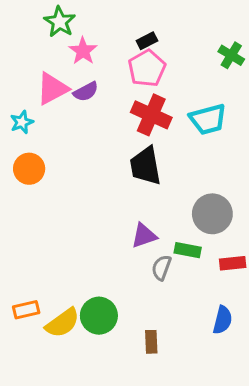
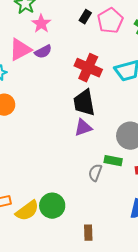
black rectangle: (147, 41) -> (85, 17), turned -32
pink pentagon: (147, 68) -> (110, 21), moved
purple triangle: (144, 236) -> (83, 128), moved
brown rectangle: (151, 342) -> (88, 233), moved

